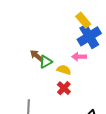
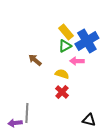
yellow rectangle: (83, 20) -> (66, 32), moved
green triangle: (46, 62) -> (65, 46), moved

